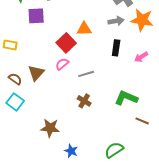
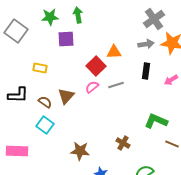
gray line: (86, 74) -> (116, 85), moved
brown cross: (84, 101) -> (123, 143), moved

